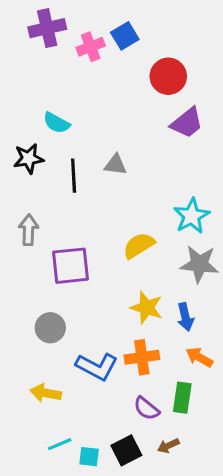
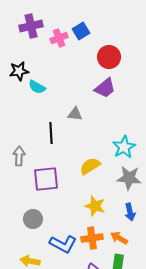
purple trapezoid: (187, 123) -> (105, 88), moved
black star: (29, 159) -> (19, 71), moved
black line: (74, 176) -> (51, 133), moved
blue arrow: (185, 317) -> (130, 212), moved
orange arrow: (199, 357) -> (119, 238), moved

